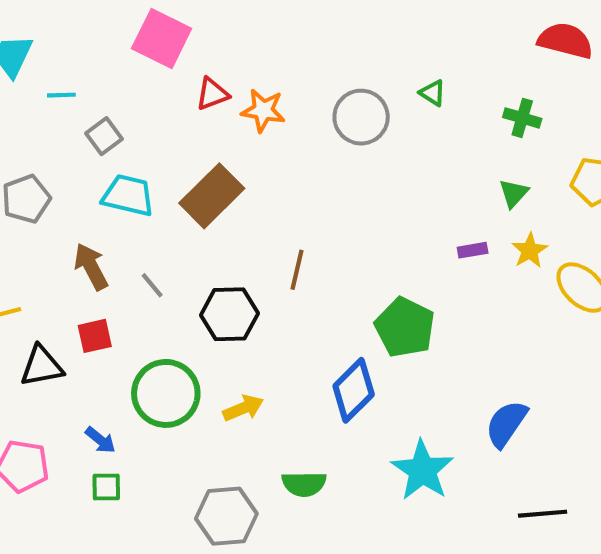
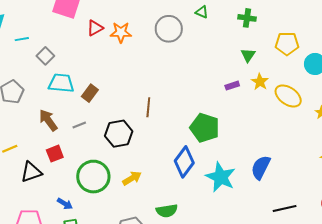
brown rectangle: (212, 196) -> (90, 93), moved, size x0.6
gray line: (152, 285) -> (79, 125), turned -64
cyan star: (422, 470) -> (221, 177), moved

